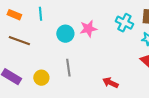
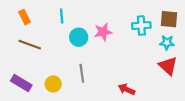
cyan line: (40, 14) -> (62, 16), moved
orange rectangle: (14, 15) -> (24, 17), turned 40
cyan cross: (124, 23) -> (141, 26), turned -30

